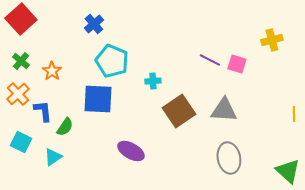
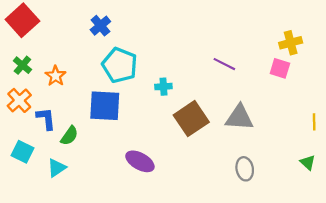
pink square: (237, 64) -> (280, 68), moved
gray ellipse: (229, 158) -> (245, 169), size x0.7
green triangle: (288, 171) -> (308, 162), moved, size x0.6

